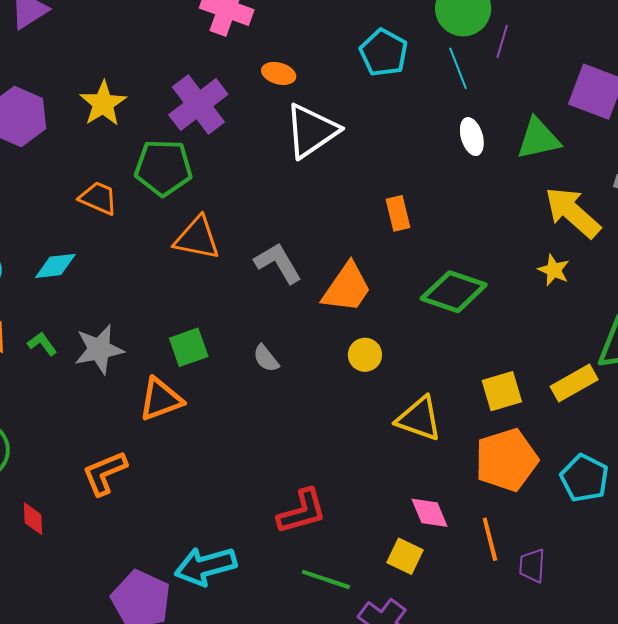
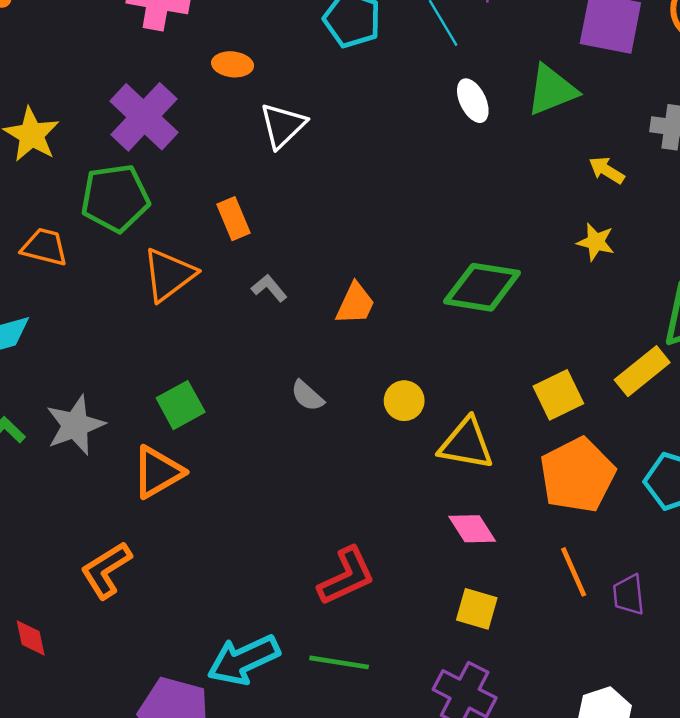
white triangle: (312, 131) -> (283, 125), size x0.7
yellow arrow: (573, 212) -> (607, 170), size x0.5
orange rectangle: (398, 213) -> (233, 219), moved
orange triangle: (197, 238) -> (169, 275), turned -39
gray L-shape: (278, 263) -> (269, 288), size x0.6
orange trapezoid: (347, 288) -> (355, 304), size x0.7
yellow circle: (365, 355) -> (404, 401), moved
gray semicircle: (266, 358) -> (307, 396), moved
pink diamond: (430, 513) -> (472, 529), moved
green line: (326, 579) -> (339, 662), moved

